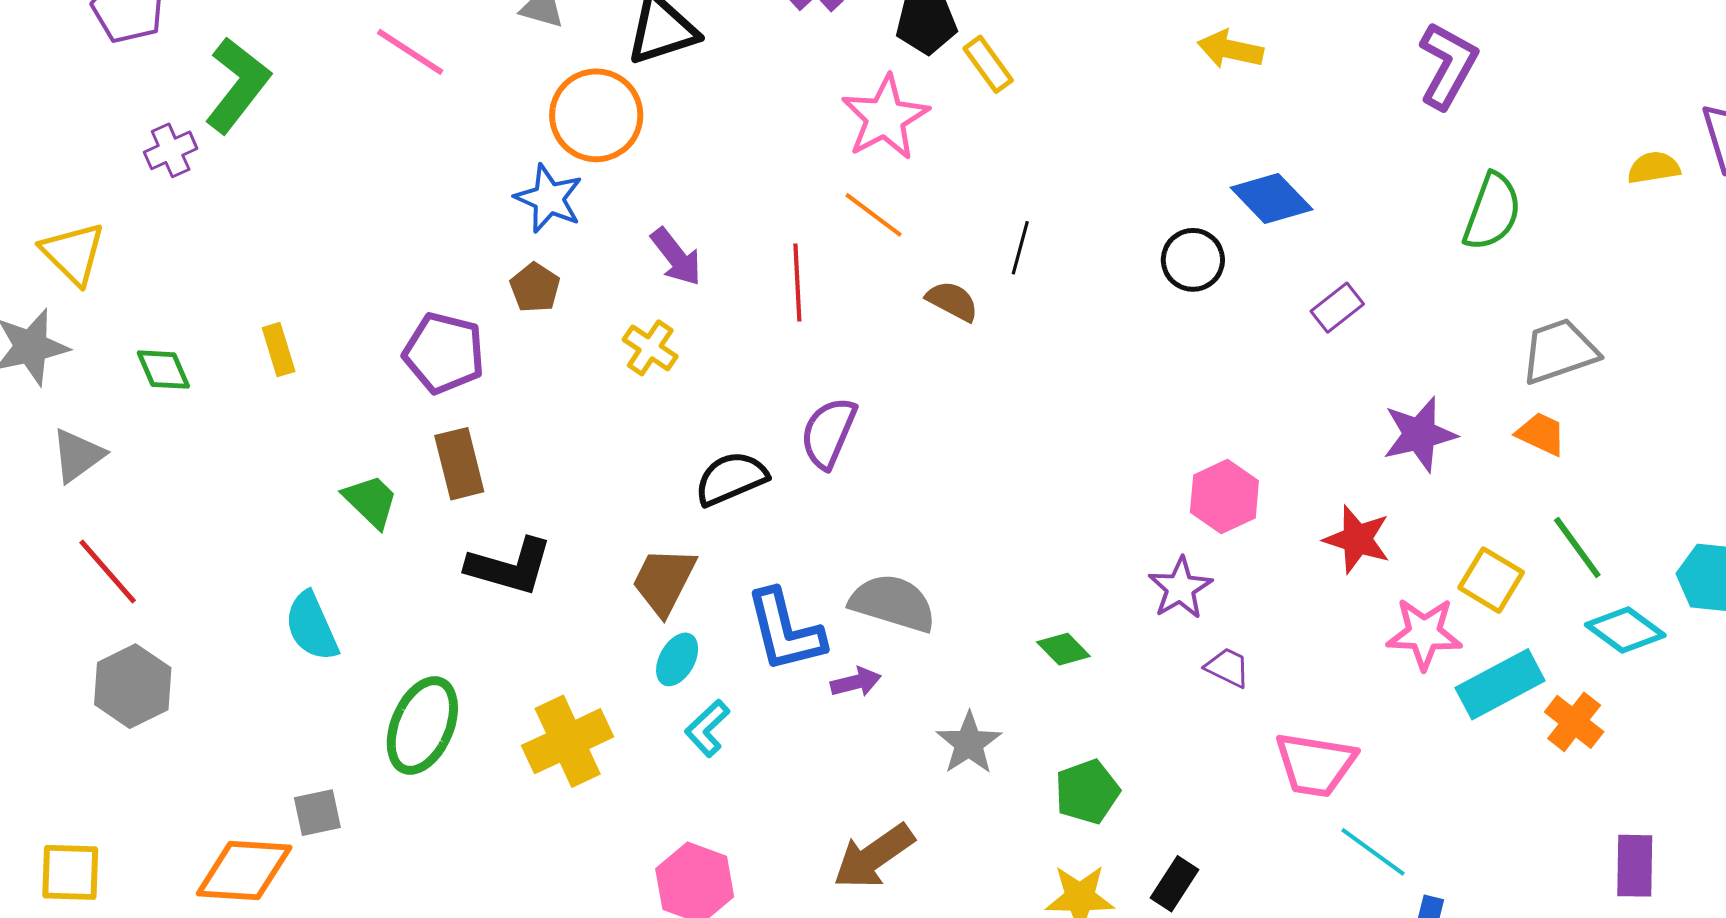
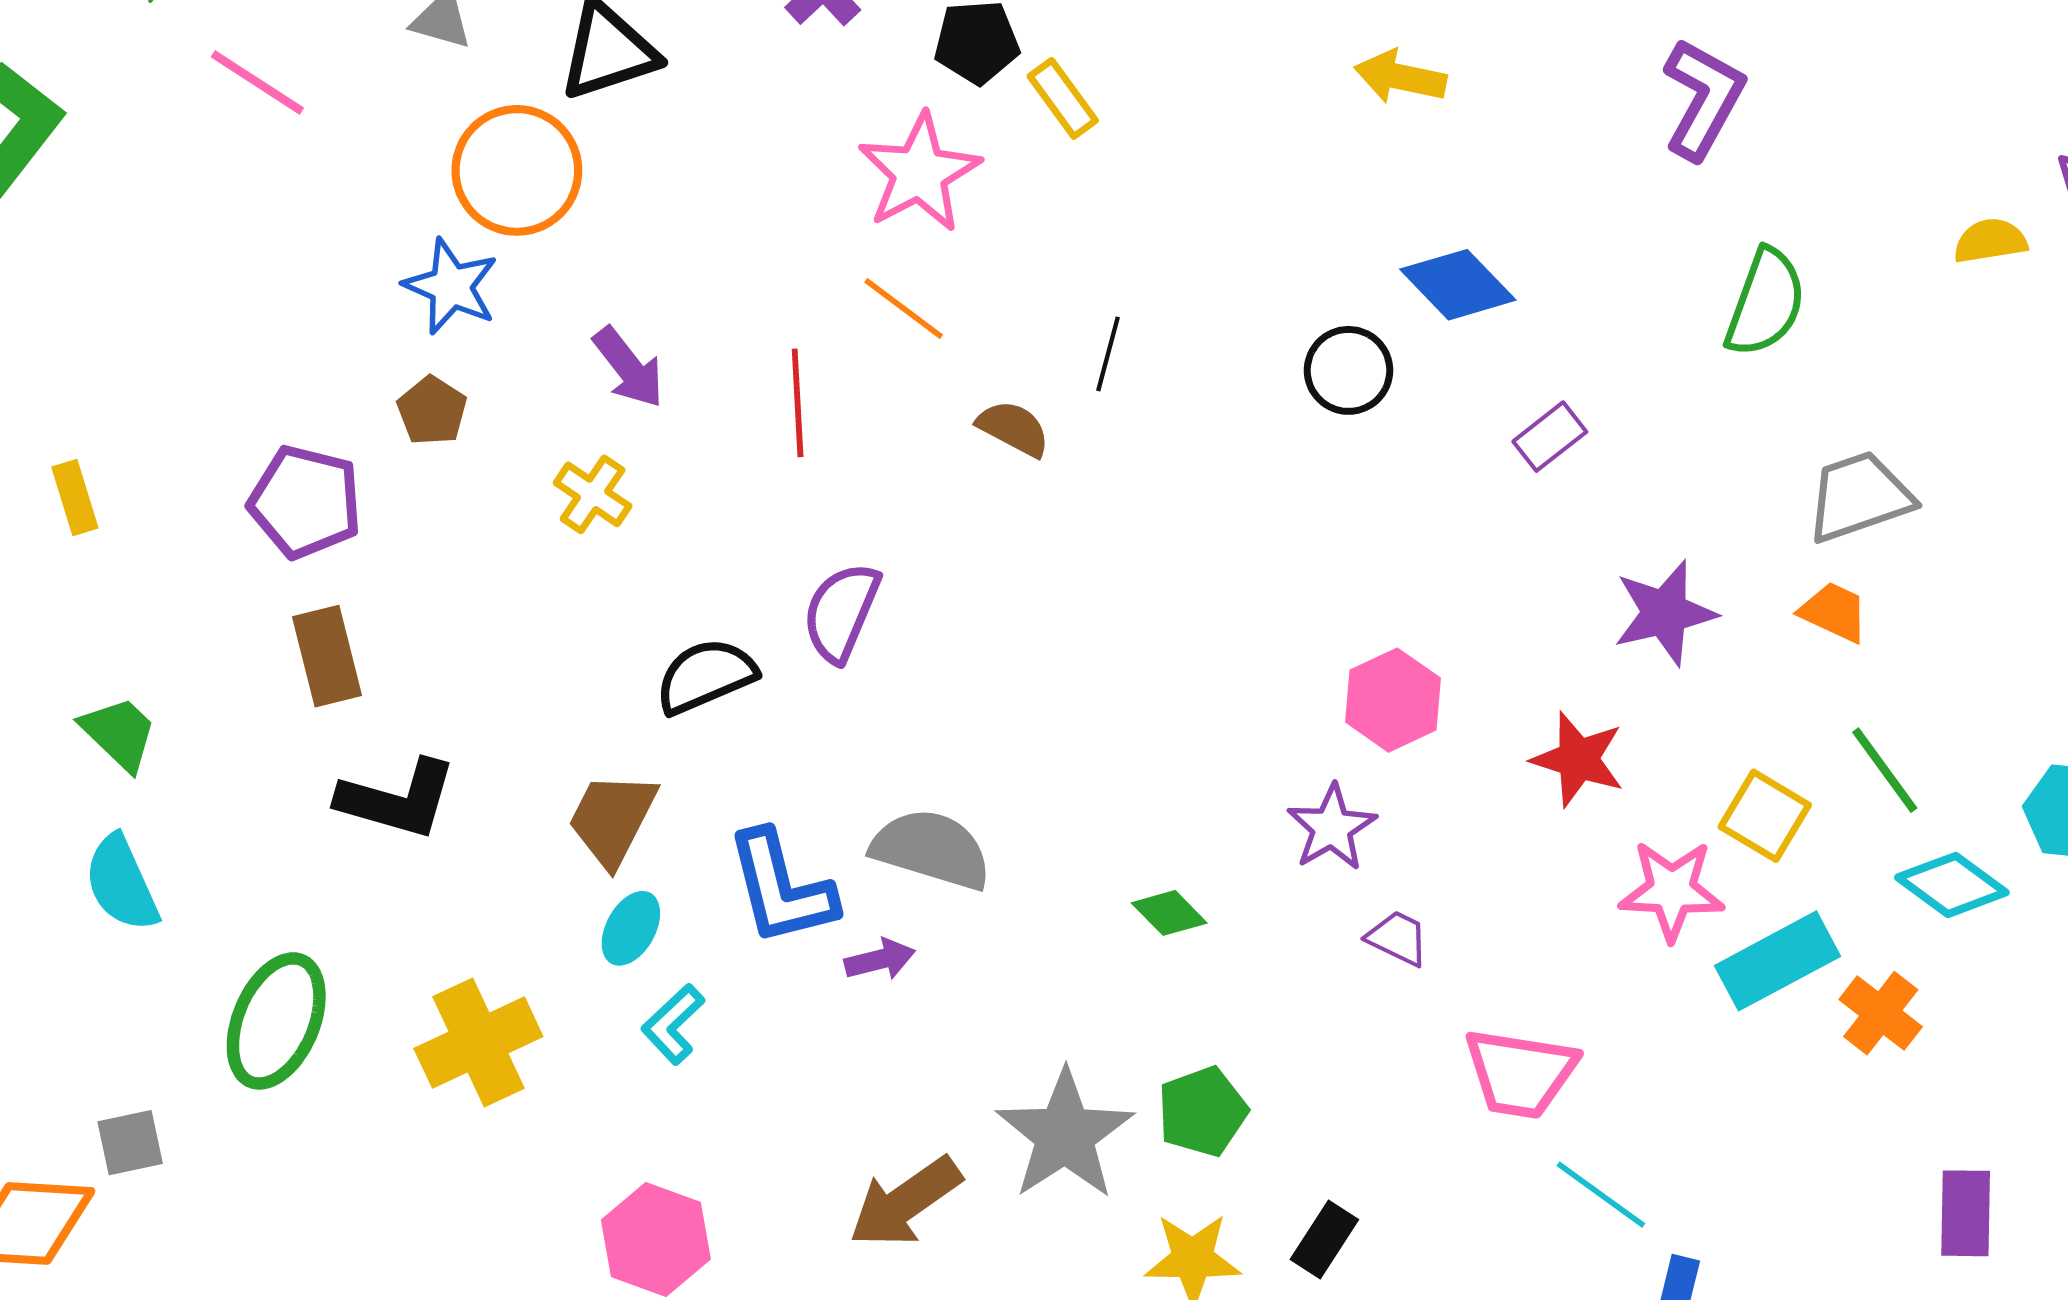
green trapezoid: (371, 501) -> (119, 733), moved
gray star: (969, 743) -> (1065, 1135), moved, size x1.5

